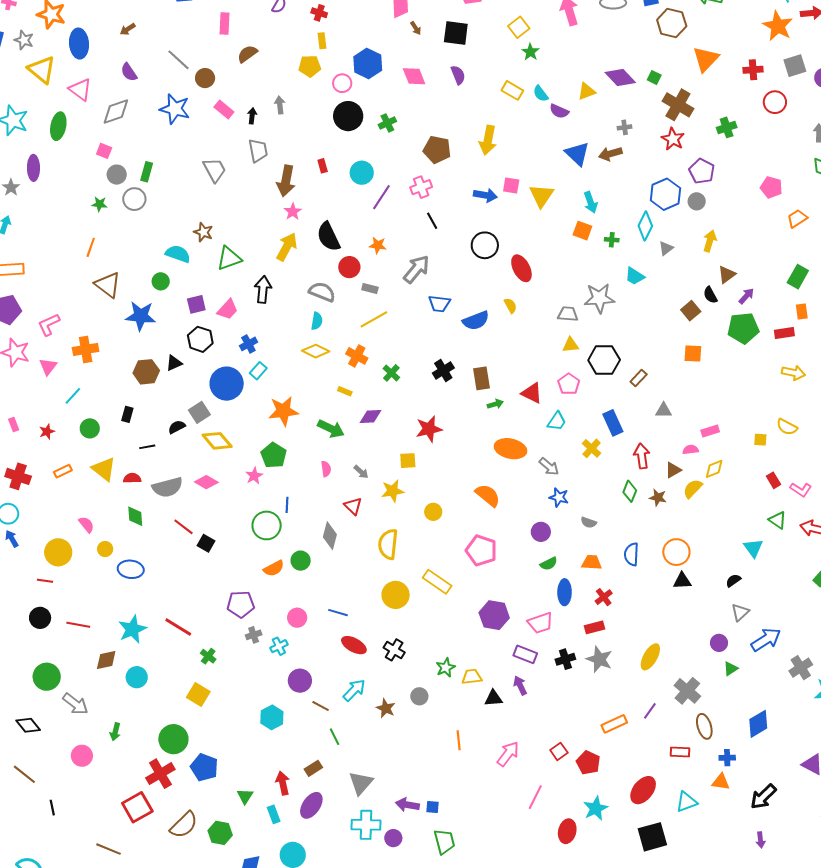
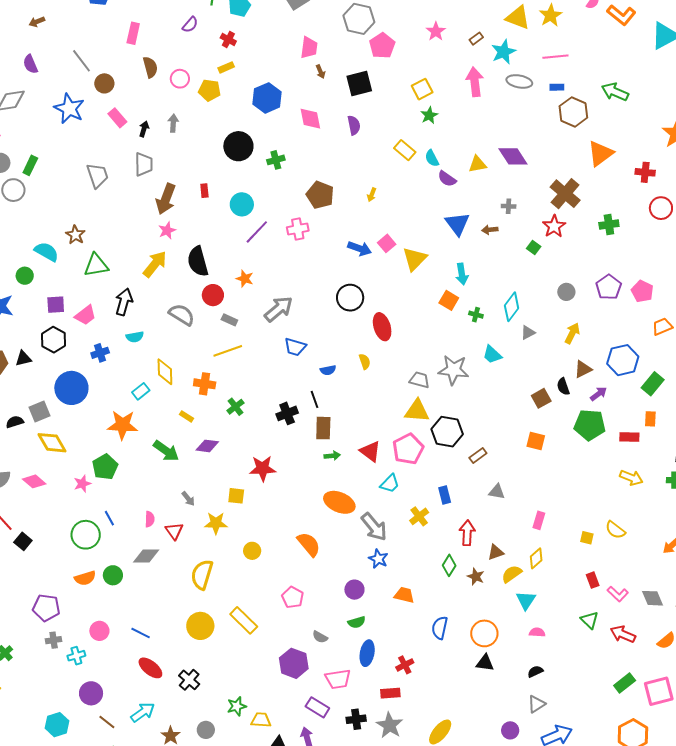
black square: (456, 33) -> (359, 84), turned -32
yellow rectangle: (322, 41) -> (226, 67), turned 63
brown semicircle: (247, 54) -> (150, 67), turned 100
green square: (654, 77) -> (534, 247), moved
pink circle: (342, 83) -> (180, 79), moved
yellow arrow: (488, 140) -> (372, 195), size x0.5
brown arrow: (610, 154) -> (490, 230), size x0.7
purple pentagon: (702, 171) -> (609, 287), moved
pink square: (511, 186) -> (387, 243), turned 30
blue hexagon: (665, 194) -> (623, 360), moved
black line: (432, 221) -> (314, 399), moved
cyan semicircle: (317, 321) -> (135, 337), moved, turned 60
blue semicircle: (476, 321) -> (328, 370), size x0.6
yellow triangle: (571, 345) -> (417, 411), size x1.5
yellow diamond: (316, 351) -> (165, 372), turned 52
orange cross: (357, 356) -> (205, 384), turned -30
cyan rectangle: (258, 371) -> (141, 391), moved
pink pentagon: (569, 384) -> (408, 449), size x1.4
blue rectangle: (613, 423) -> (445, 495), size x0.7
pink rectangle: (710, 431) -> (539, 520), turned -66
pink semicircle: (691, 450) -> (537, 632), moved
gray arrow: (549, 467) -> (374, 527), size x1.4
pink semicircle: (326, 469) -> (150, 519), moved
yellow diamond: (714, 469) -> (536, 558), turned -30
blue line: (287, 505) -> (109, 518), turned -42
gray semicircle: (589, 523) -> (320, 637), moved
gray diamond: (330, 536) -> (146, 556), turned 64
cyan triangle: (753, 548) -> (526, 600), moved
pink pentagon: (481, 551) -> (293, 597), size x0.7
orange trapezoid: (592, 562) -> (404, 595), moved

